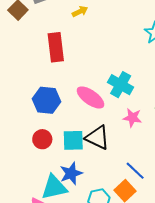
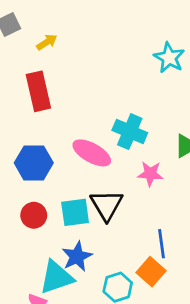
yellow arrow: (80, 11) -> (47, 42), moved
black triangle: (97, 138) -> (107, 205), turned 40
blue line: (135, 171) -> (162, 244), turned 45

